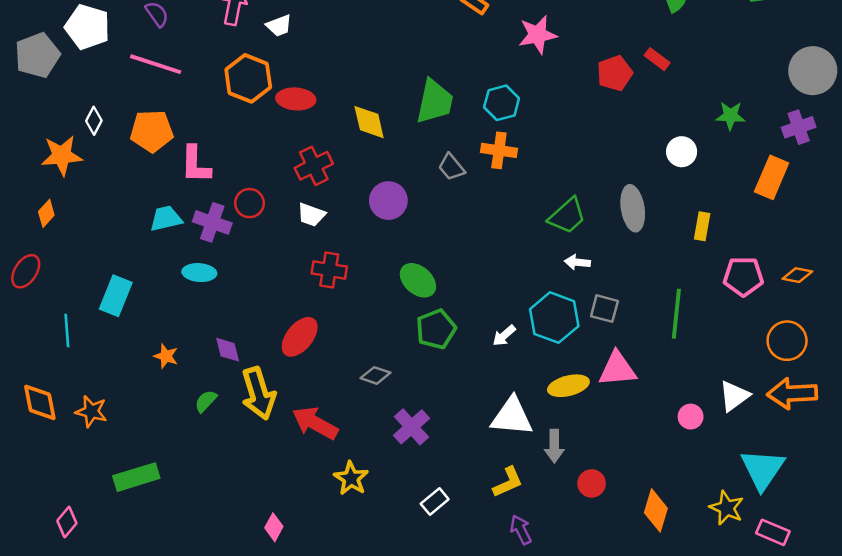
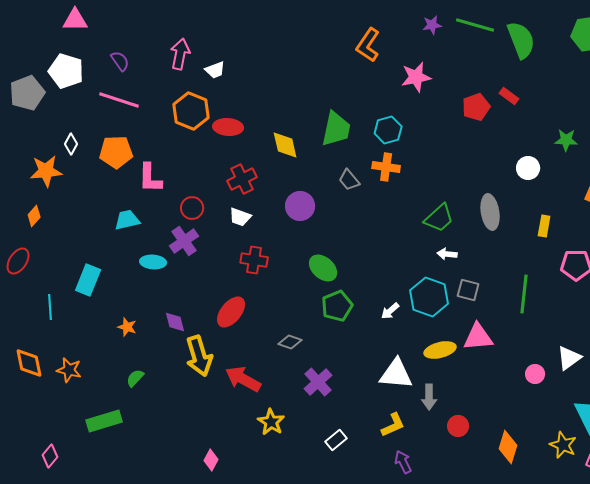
purple cross: (212, 222) -> (184, 241), moved, turned 36
green semicircle: (206, 401) -> (135, 378), moved

